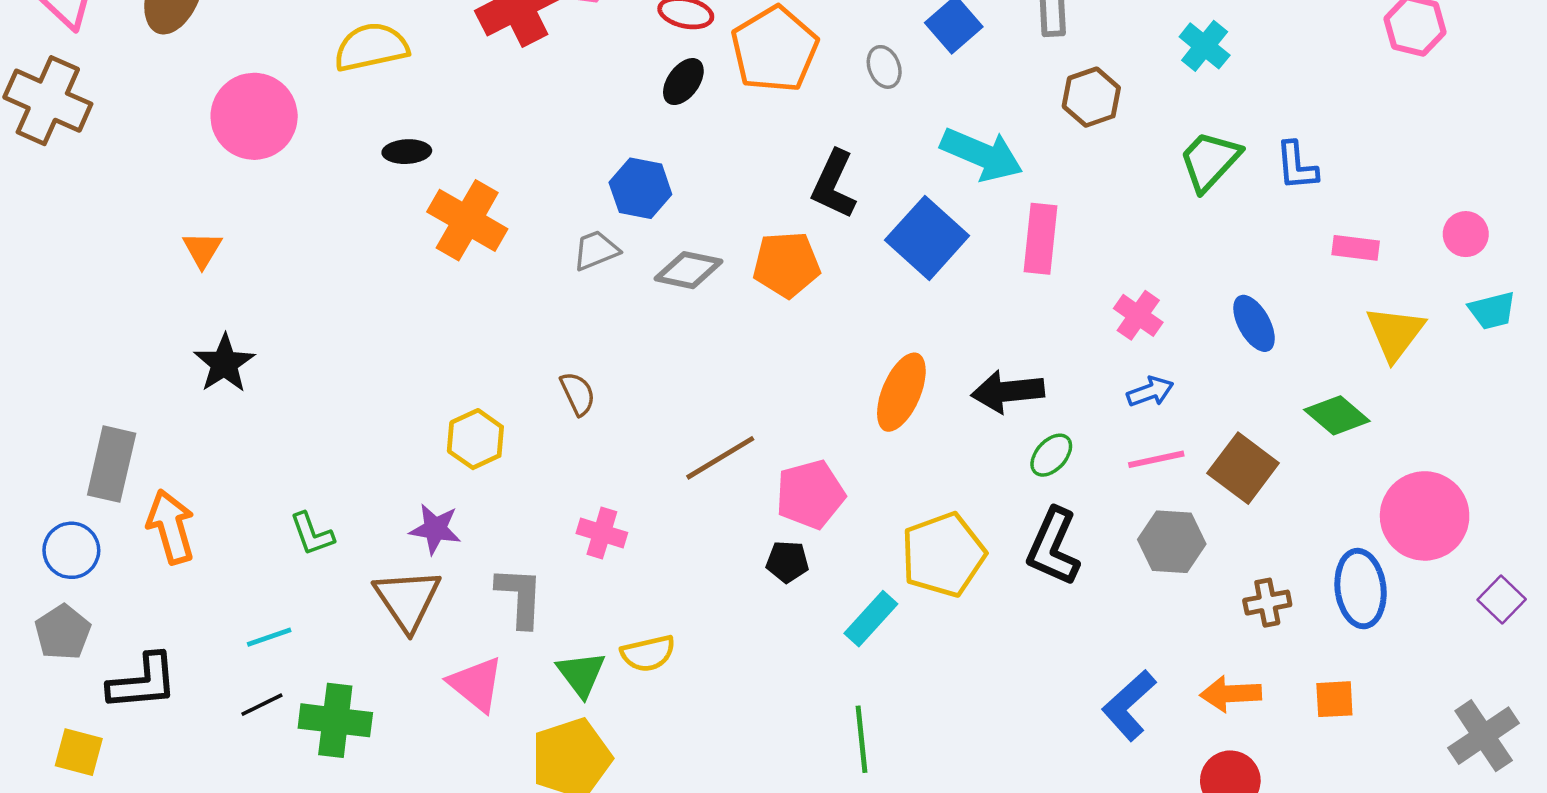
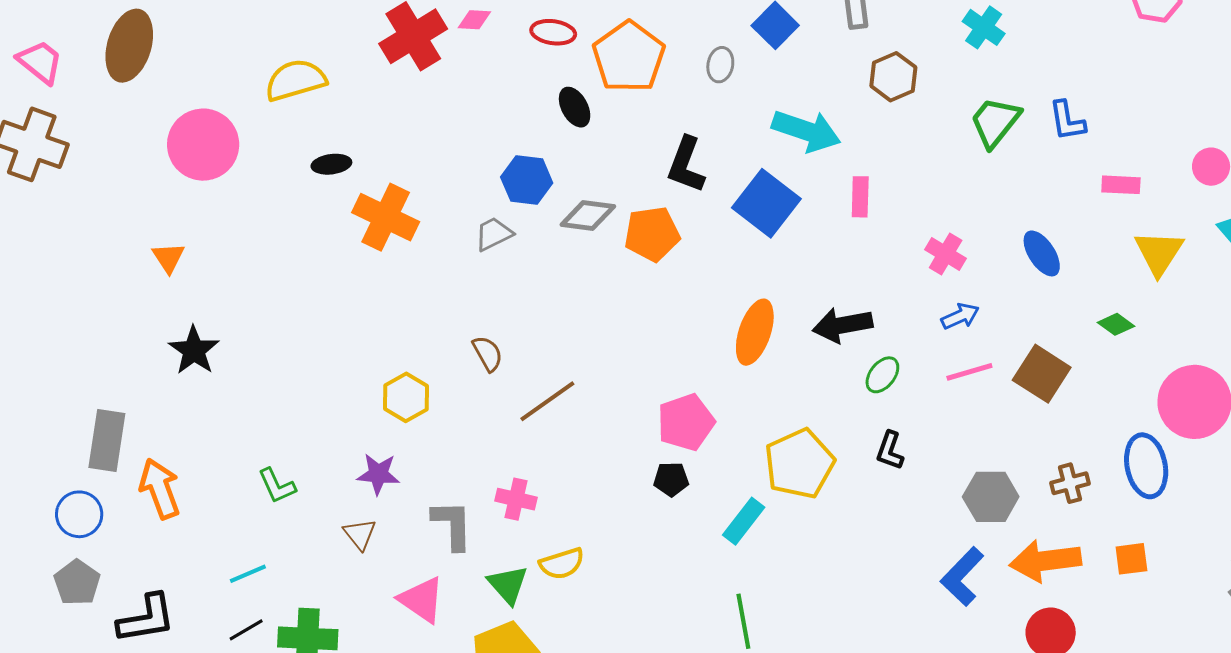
gray ellipse: (884, 67) -> (720, 65), turned 36
black ellipse: (683, 82) -> (575, 107), moved, turned -60
pink rectangle: (1041, 239) -> (860, 197), size x0.7
gray diamond: (689, 270) -> (588, 216), moved
green diamond: (1337, 415) -> (1116, 324), size x0.7
brown line: (720, 458) -> (547, 401), moved
pink cross: (602, 533) -> (516, 499), moved
gray hexagon: (1172, 542) -> (991, 497), moved
black L-shape: (1053, 547) -> (890, 451), size x0.6
brown triangle: (407, 600) -> (360, 534), size x0.6
orange arrow: (1231, 694) -> (1045, 561), size x1.4

